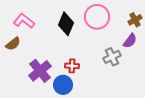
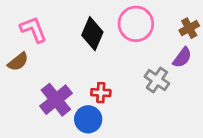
pink L-shape: (24, 21) -> (33, 29), turned 30
gray cross: (112, 57) -> (157, 80), turned -30

